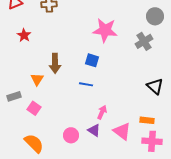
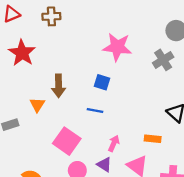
red star: (24, 35) -> (22, 53), size x1.6
pink square: (34, 108) -> (67, 141), moved, size x1.6
orange rectangle: (147, 120) -> (153, 139), moved

